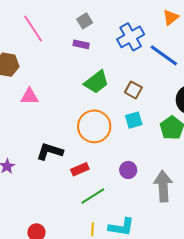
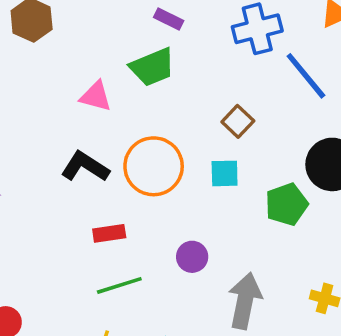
green trapezoid: (96, 82) -> (152, 67), moved
pink triangle: (30, 96) -> (96, 96), moved
black L-shape: (50, 151) -> (85, 167), moved

